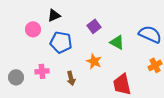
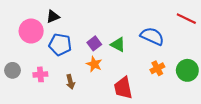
purple square: (94, 26) -> (94, 43), moved
pink circle: (33, 29) -> (31, 31), size x1.5
gray circle: (16, 77) -> (12, 70), moved

